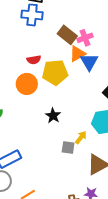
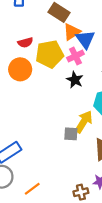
pink cross: (85, 38) -> (75, 56), moved
black star: (53, 116) -> (75, 80), moved
yellow arrow: (81, 137) -> (84, 122), size x1.5

